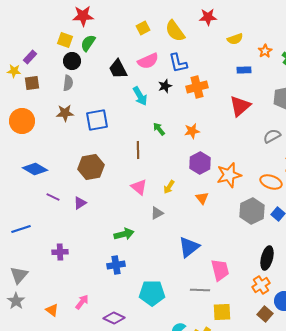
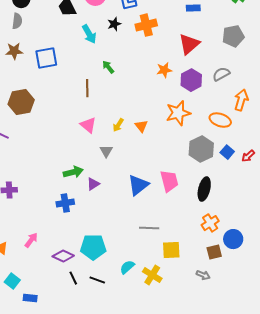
orange star: (192, 131) -> (164, 70), moved
purple hexagon: (200, 163) -> (191, 80), moved
brown hexagon: (91, 167) -> (21, 102), moved
orange triangle: (202, 198) -> (141, 126), moved
purple triangle: (80, 203) -> (93, 184), moved
gray triangle: (157, 213) -> (106, 151), turned -32
black ellipse: (267, 258) -> (204, 189), moved
pink trapezoid: (220, 270) -> (169, 181), moved
cyan pentagon: (152, 293) -> (93, 247), moved
brown square: (265, 314) -> (214, 252), turned 35

